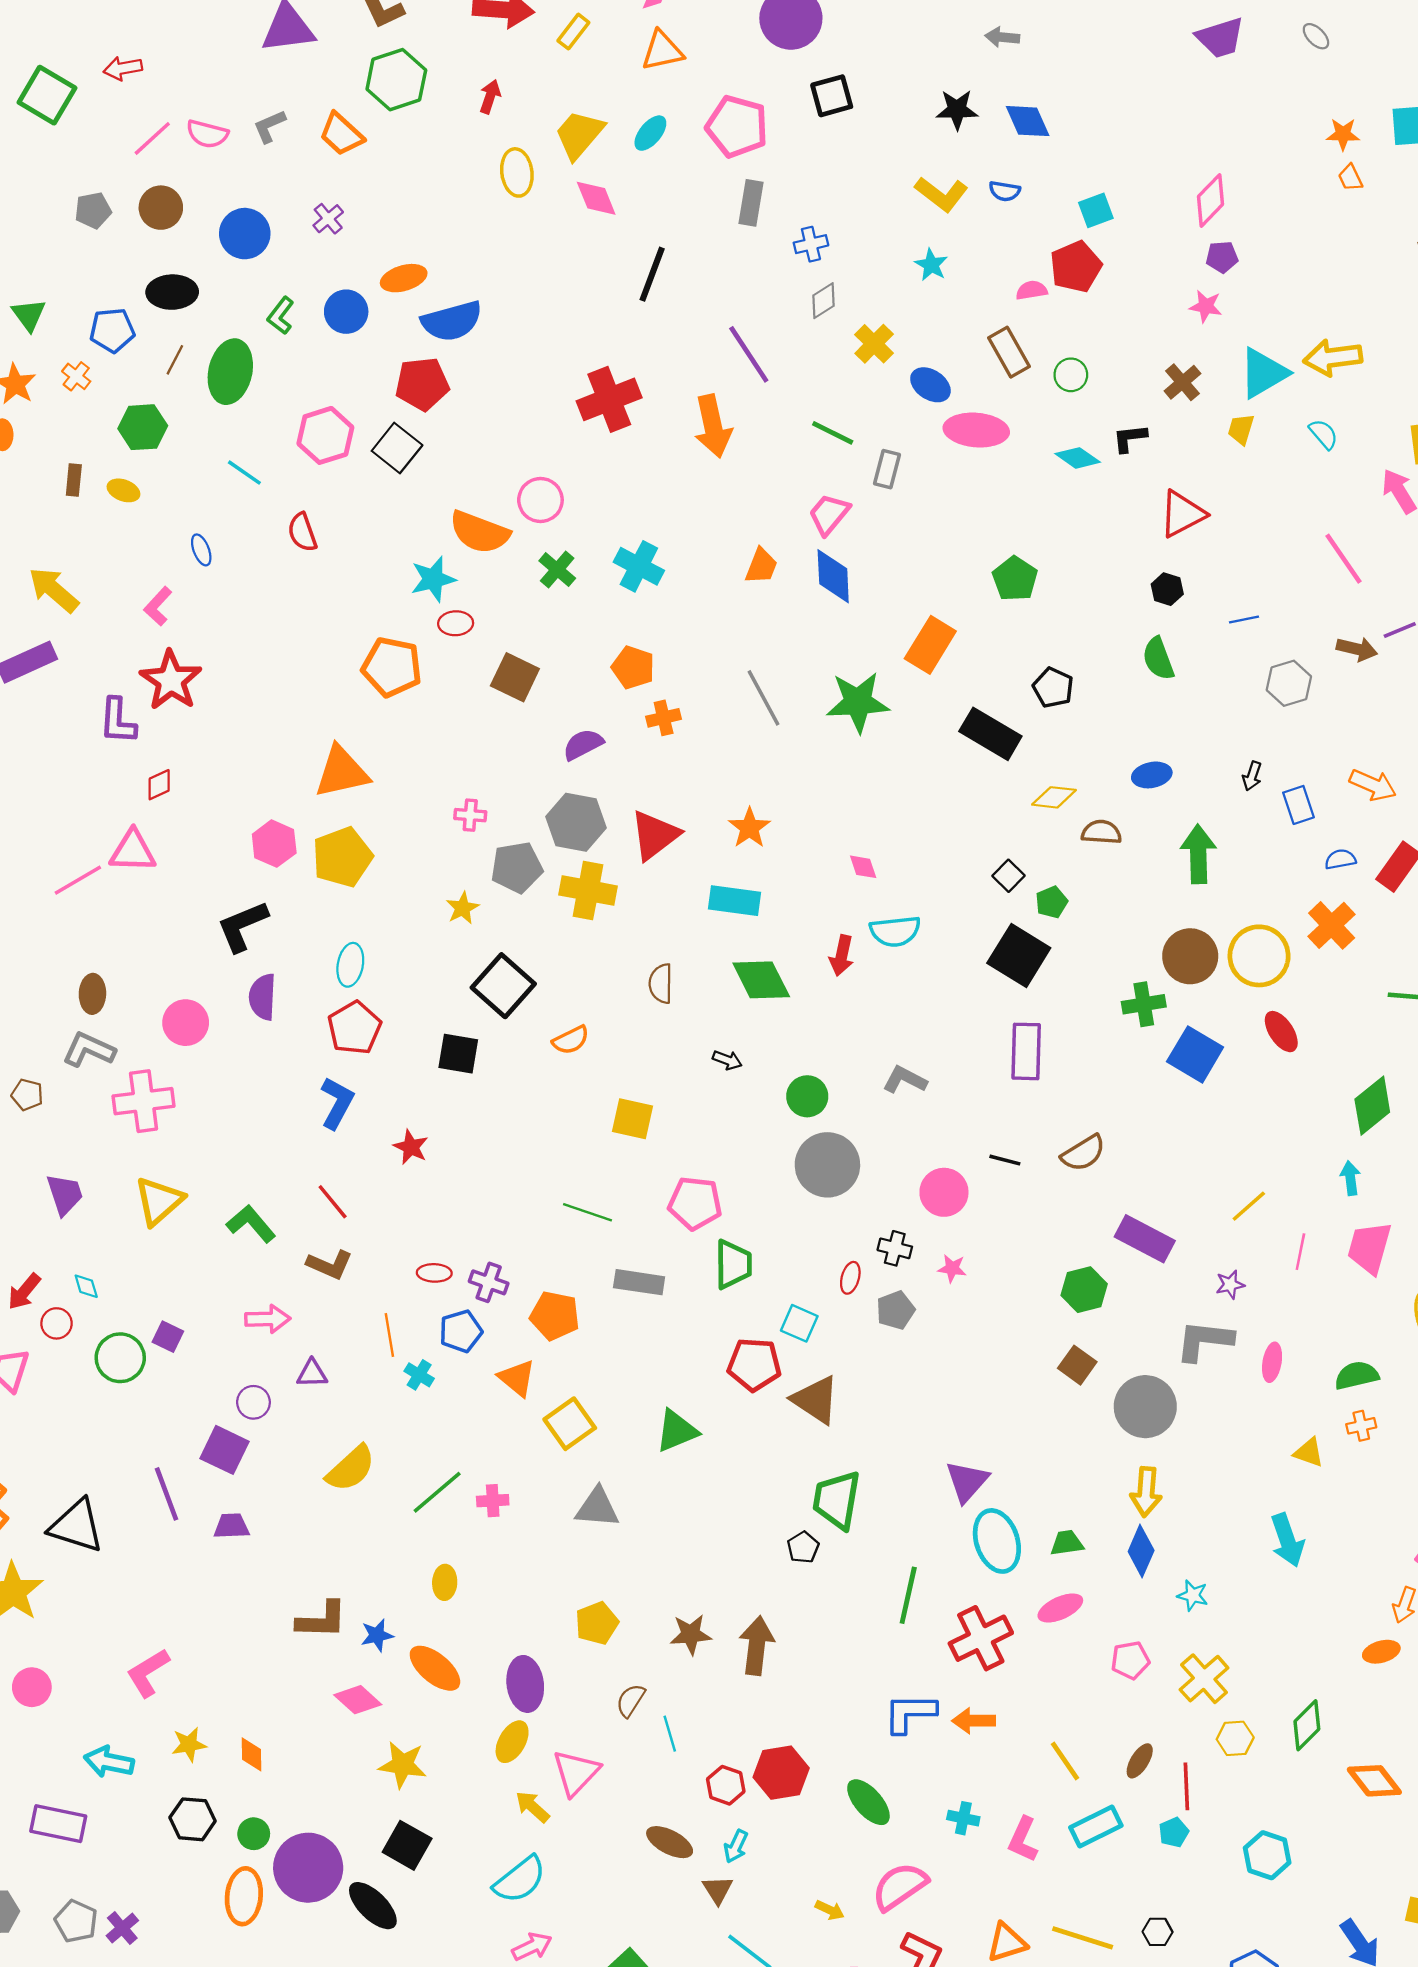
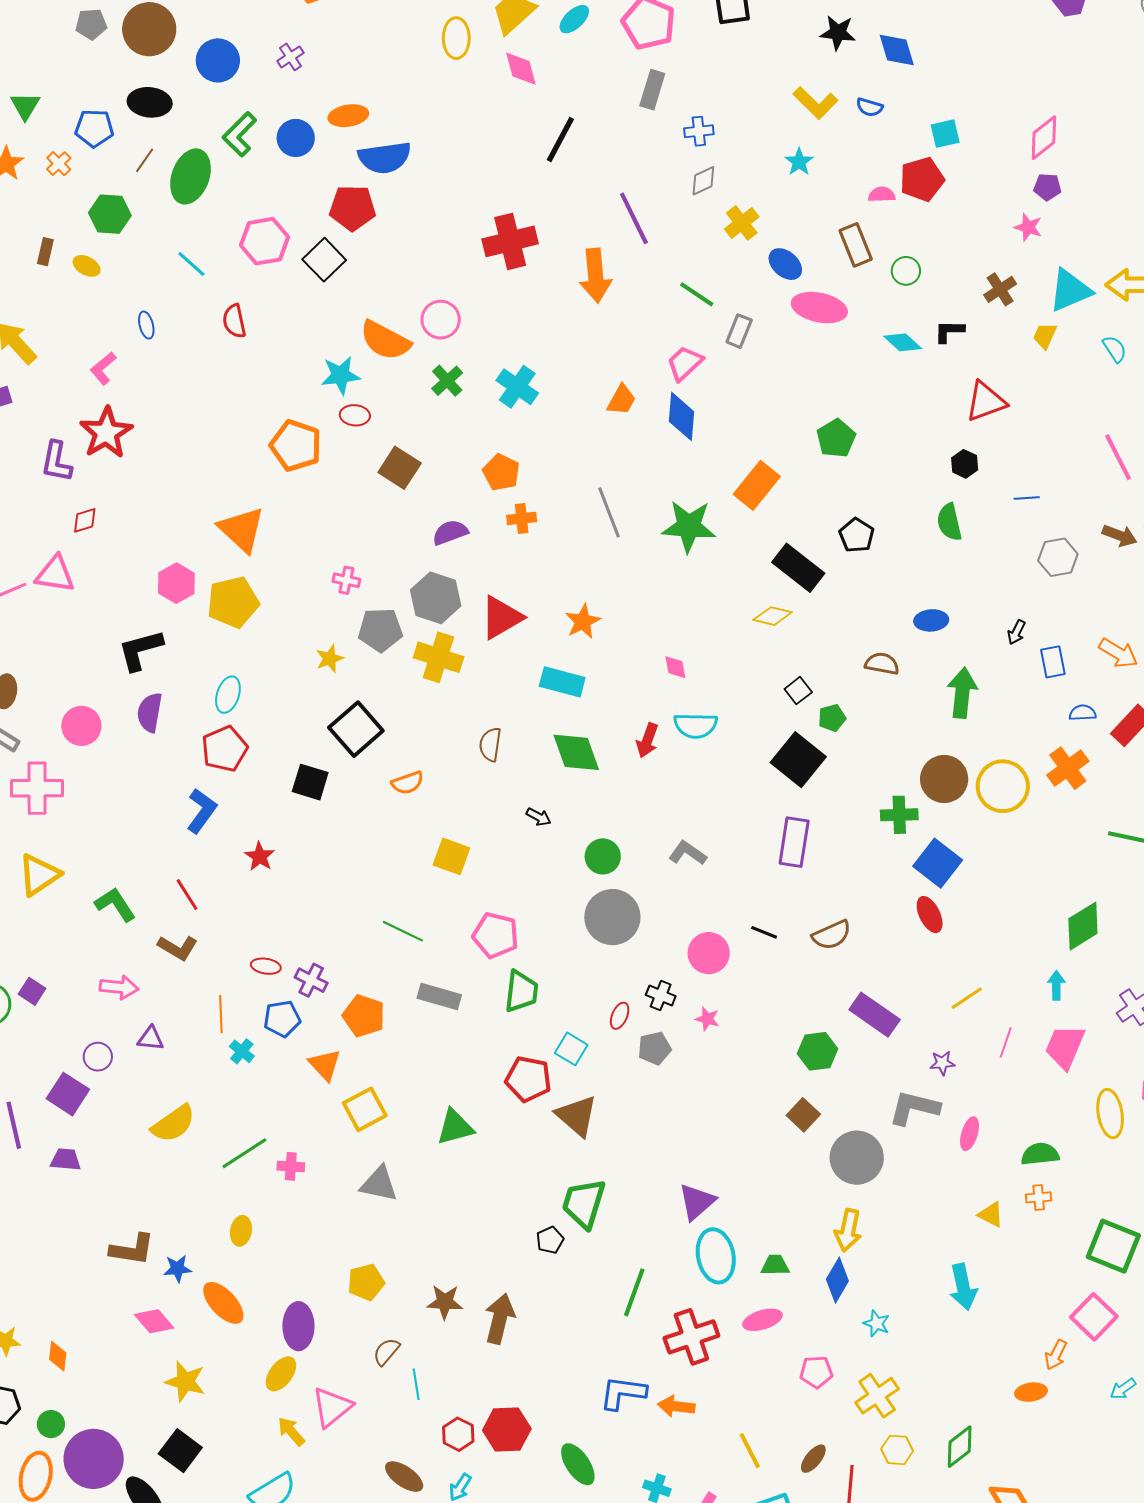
brown circle: (161, 208) -> (149, 29), size x1.4
green L-shape: (281, 316) -> (239, 134), size x1.4
orange triangle: (342, 772) -> (242, 530), turned 48
yellow diamond: (1054, 797) -> (773, 616), moved
red ellipse: (1281, 1032) -> (930, 915), moved

